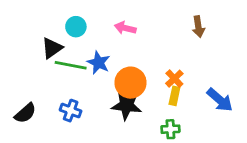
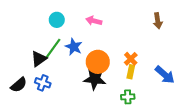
brown arrow: (198, 27) -> (158, 21), moved
black triangle: (52, 48) -> (39, 59), moved
green line: (71, 65) -> (53, 49), turned -65
blue cross: (71, 111) -> (43, 83), moved

